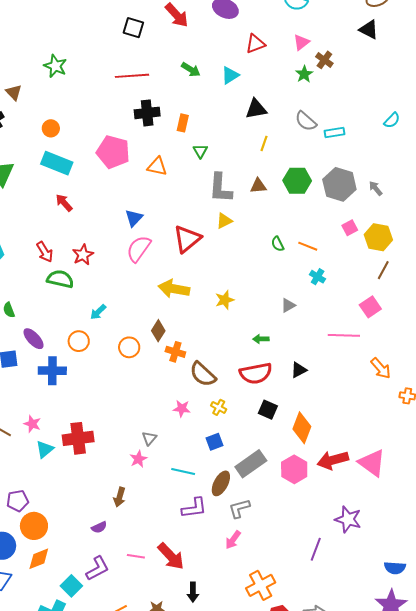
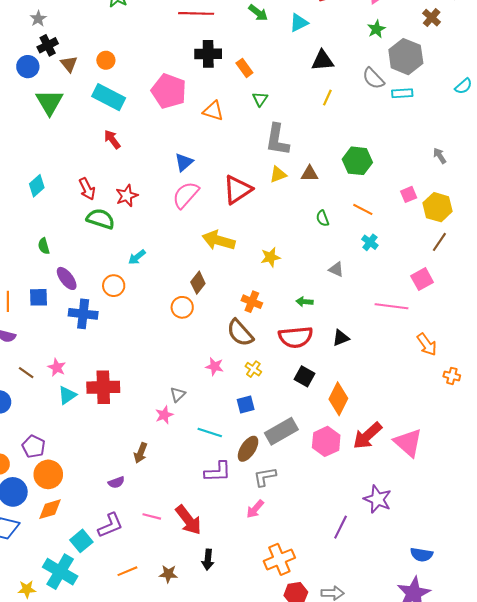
brown cross: (324, 60) -> (432, 18), moved
brown triangle: (14, 92) -> (69, 64), moved
orange rectangle: (183, 123) -> (244, 68), turned -54
green hexagon: (297, 181) -> (357, 161), moved
gray hexagon: (339, 184) -> (406, 57), moved
brown triangle: (258, 186) -> (310, 174), moved
green semicircle: (278, 244) -> (323, 218), moved
gray triangle: (288, 305) -> (336, 269), turned 49
orange circle: (129, 347) -> (182, 307), moved
orange cross: (175, 352) -> (252, 302), moved
red arrow: (333, 460) -> (367, 436), turned -32
purple pentagon: (18, 501) -> (34, 446), turned 30

